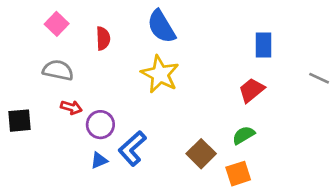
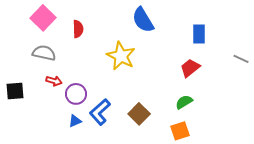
pink square: (57, 24) -> (43, 18), size x1.4
blue semicircle: (161, 27) -> (143, 20), moved
brown square: (201, 154) -> (139, 114), moved

